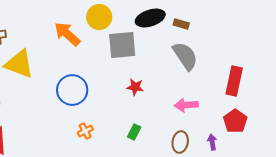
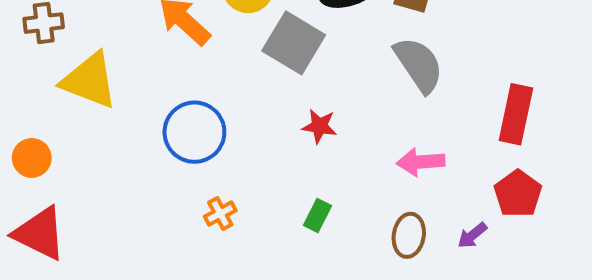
gray square: (122, 45) -> (294, 43), turned 36
purple arrow: (212, 142) -> (472, 235), turned -119

